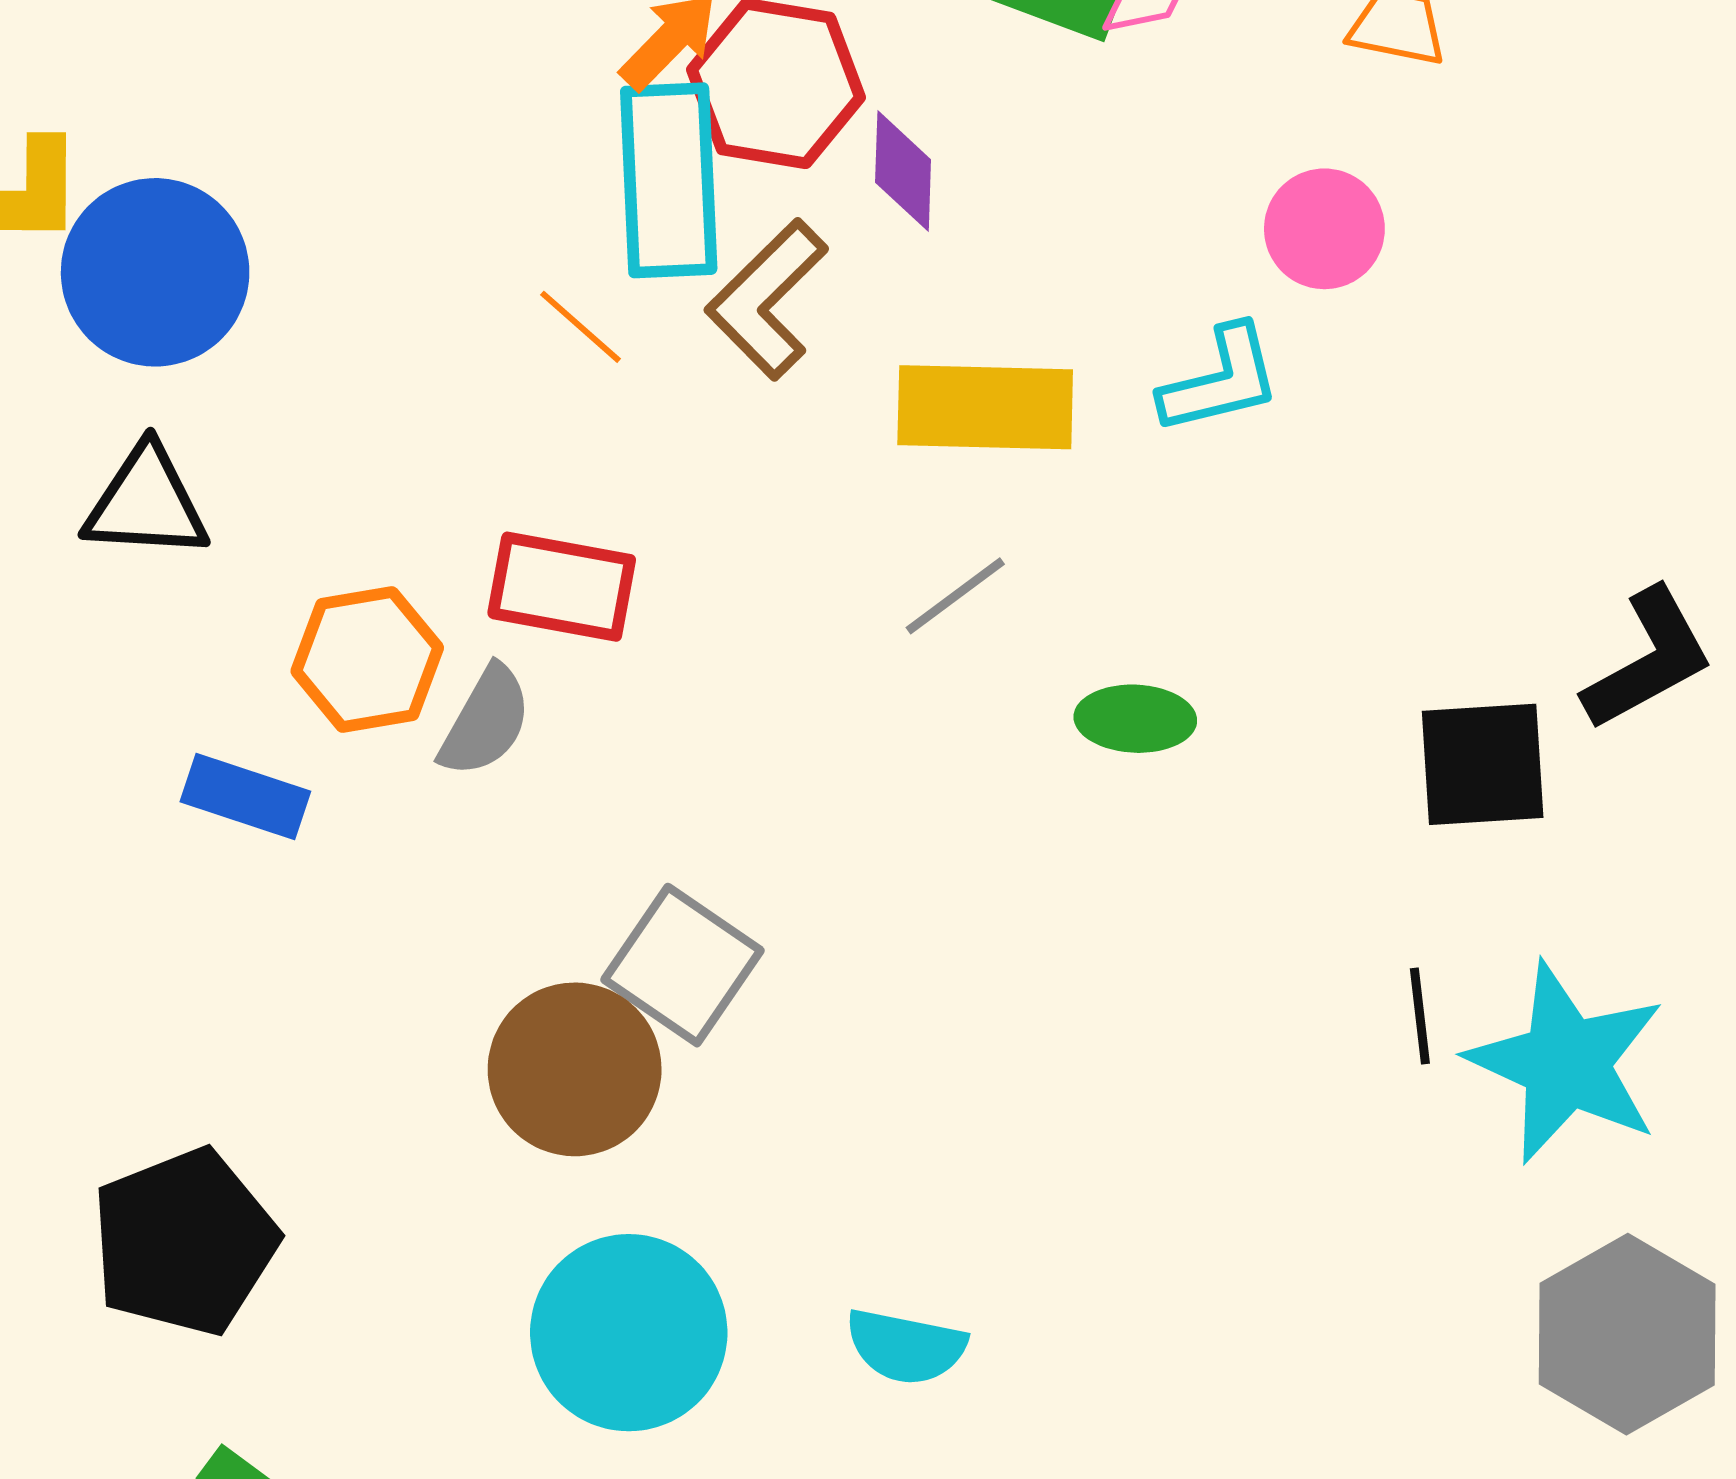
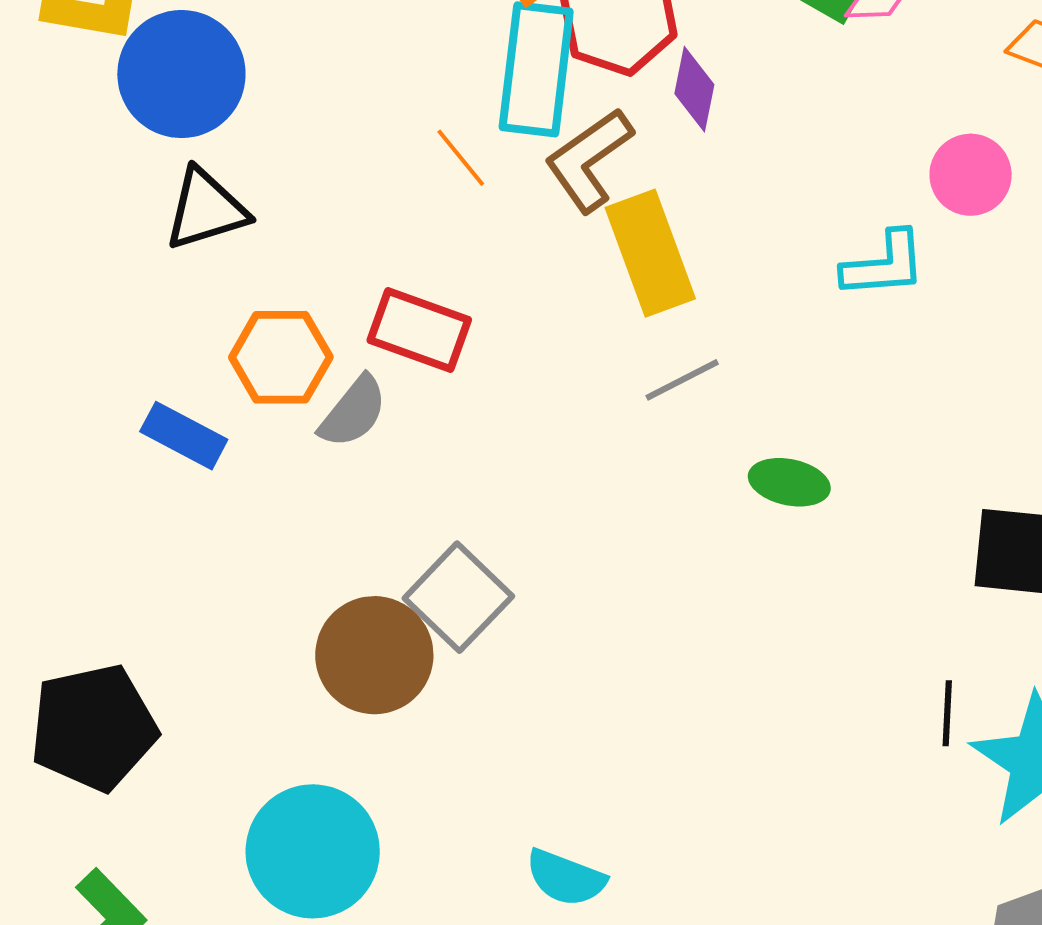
yellow rectangle: (985, 407) -> (650, 253), moved, turned 59
black triangle: (146, 503) -> (206, 209), moved, turned -30
cyan circle: (629, 1333) -> (313, 851), moved

